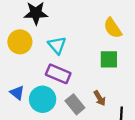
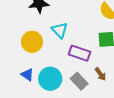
yellow circle: (20, 42) -> (32, 42), moved
purple rectangle: (58, 74) -> (79, 53), moved

